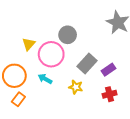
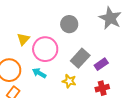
gray circle: (68, 35) -> (69, 24), moved

